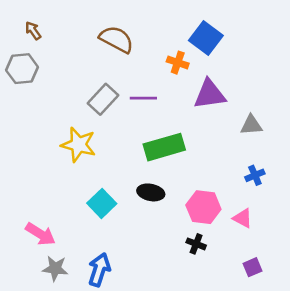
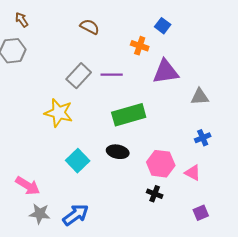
blue square: (206, 38) -> (163, 26), size x0.6
brown semicircle: (116, 39) -> (90, 27), size x0.7
blue arrow: (99, 270) -> (76, 215), turned 36

